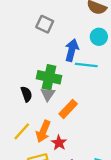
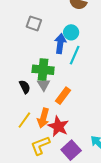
cyan circle: (99, 37) -> (71, 32), moved
cyan line: (86, 65) -> (75, 55), turned -66
red star: (59, 143) -> (58, 126), size x1.5

